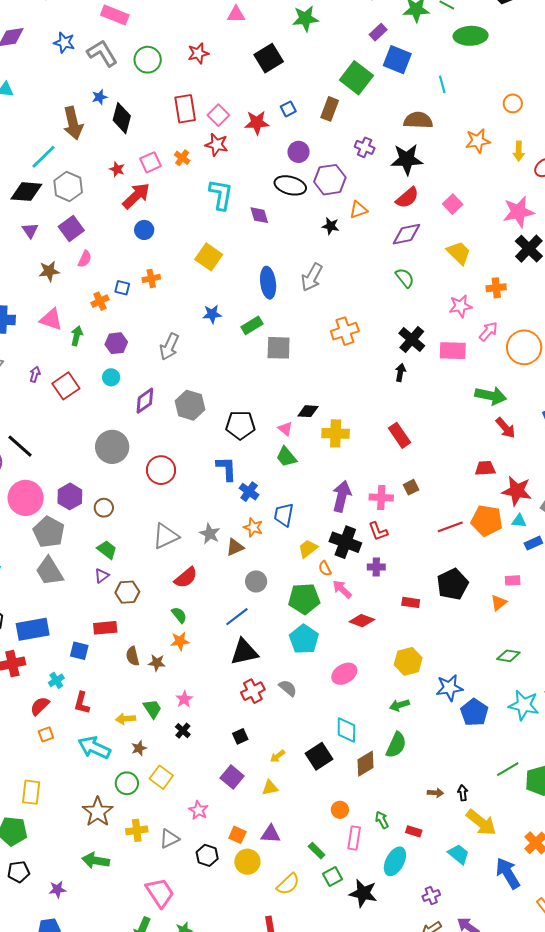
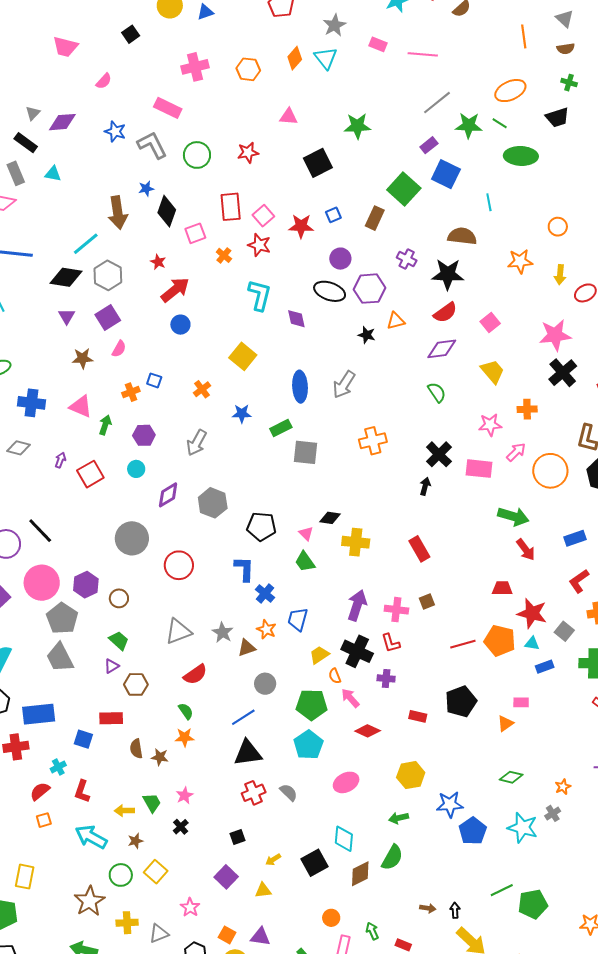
pink square: (150, 162) -> (195, 233), moved
orange cross: (151, 278) -> (202, 389), moved, turned -30

